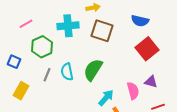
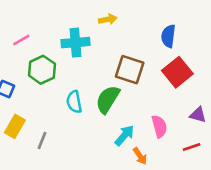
blue semicircle: (140, 21) -> (168, 36), turned 84
brown square: (102, 31) -> (130, 70), moved
gray line: (47, 75) -> (42, 141), moved
purple triangle: (151, 82) -> (198, 115), moved

